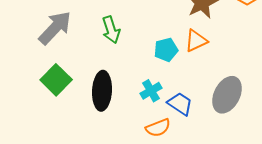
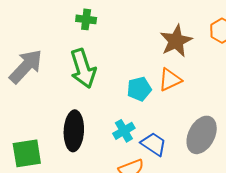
green arrow: (111, 30) -> (83, 68), size x1.4
green square: (56, 80) -> (27, 153), moved, turned 36

